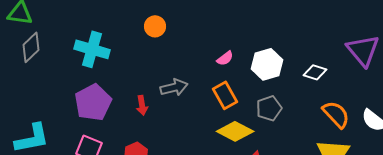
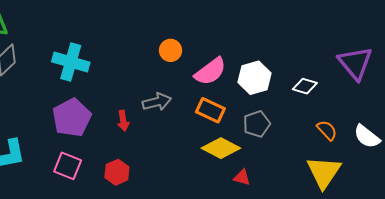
orange circle: (155, 26) -> (171, 50), moved
pink semicircle: (225, 58) -> (210, 71), size x1.8
orange rectangle: (225, 95) -> (210, 110), turned -36
orange semicircle: (336, 114) -> (327, 130), size x0.7

